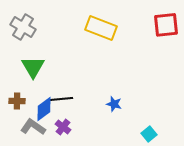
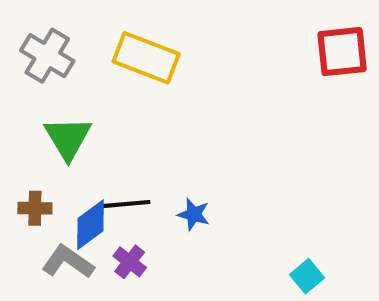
yellow rectangle: (101, 28) -> (146, 58), moved
blue star: (114, 104) -> (194, 214), moved

